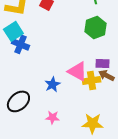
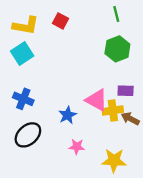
blue cross: (20, 44) -> (23, 99), moved
brown arrow: (106, 75) -> (130, 119), moved
pink star: (52, 117) -> (77, 147), moved

